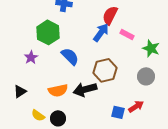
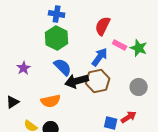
green hexagon: (48, 32) -> (57, 38), moved
blue arrow: (101, 32) -> (100, 57), moved
green star: (151, 48) -> (139, 48), moved
black arrow: (85, 89) -> (77, 81), moved

